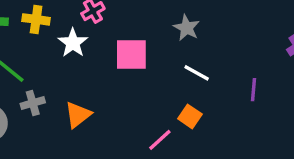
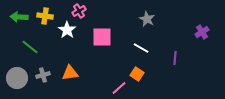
gray star: (187, 28) -> (147, 19), moved
gray cross: (33, 103) -> (43, 75), moved
orange triangle: (78, 115) -> (70, 73), turned 30

